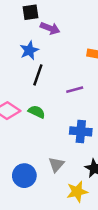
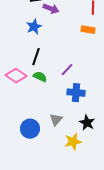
black line: (38, 75) -> (36, 57), moved
purple line: (75, 90) -> (67, 70), moved, turned -32

